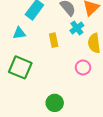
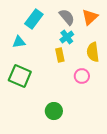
cyan cross: (77, 28) -> (67, 37), moved
yellow rectangle: (54, 40) -> (60, 55), moved

